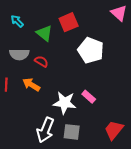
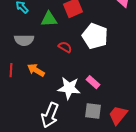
green triangle: (44, 33) -> (49, 19), turned -42
red semicircle: (41, 61) -> (65, 47), moved
gray square: (72, 132) -> (93, 111), moved

